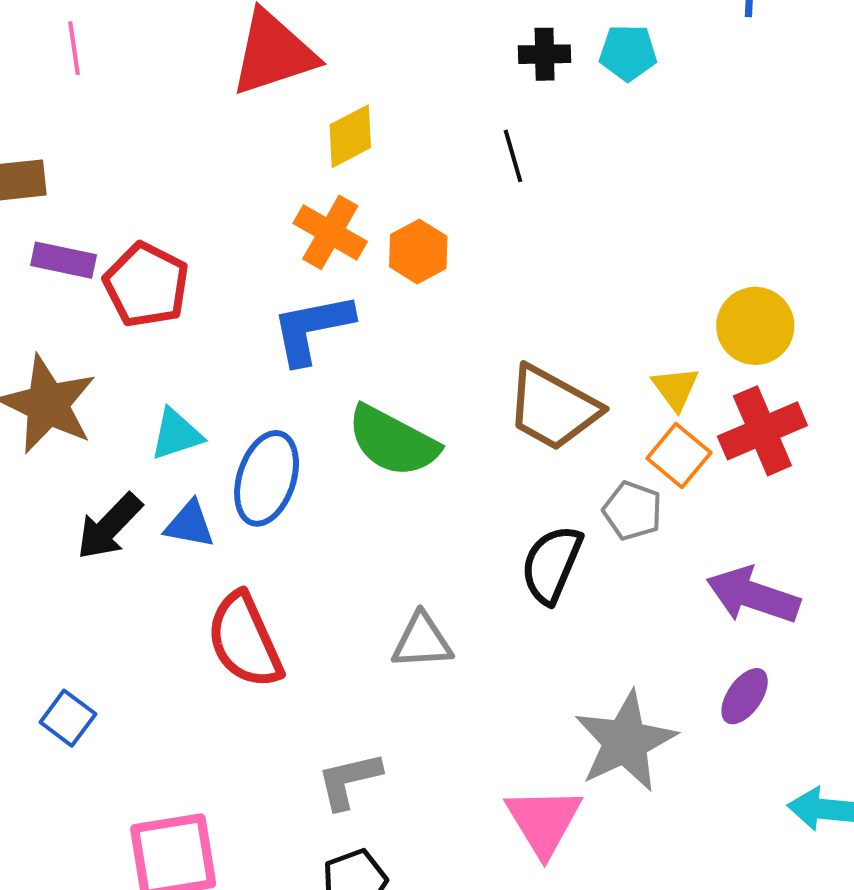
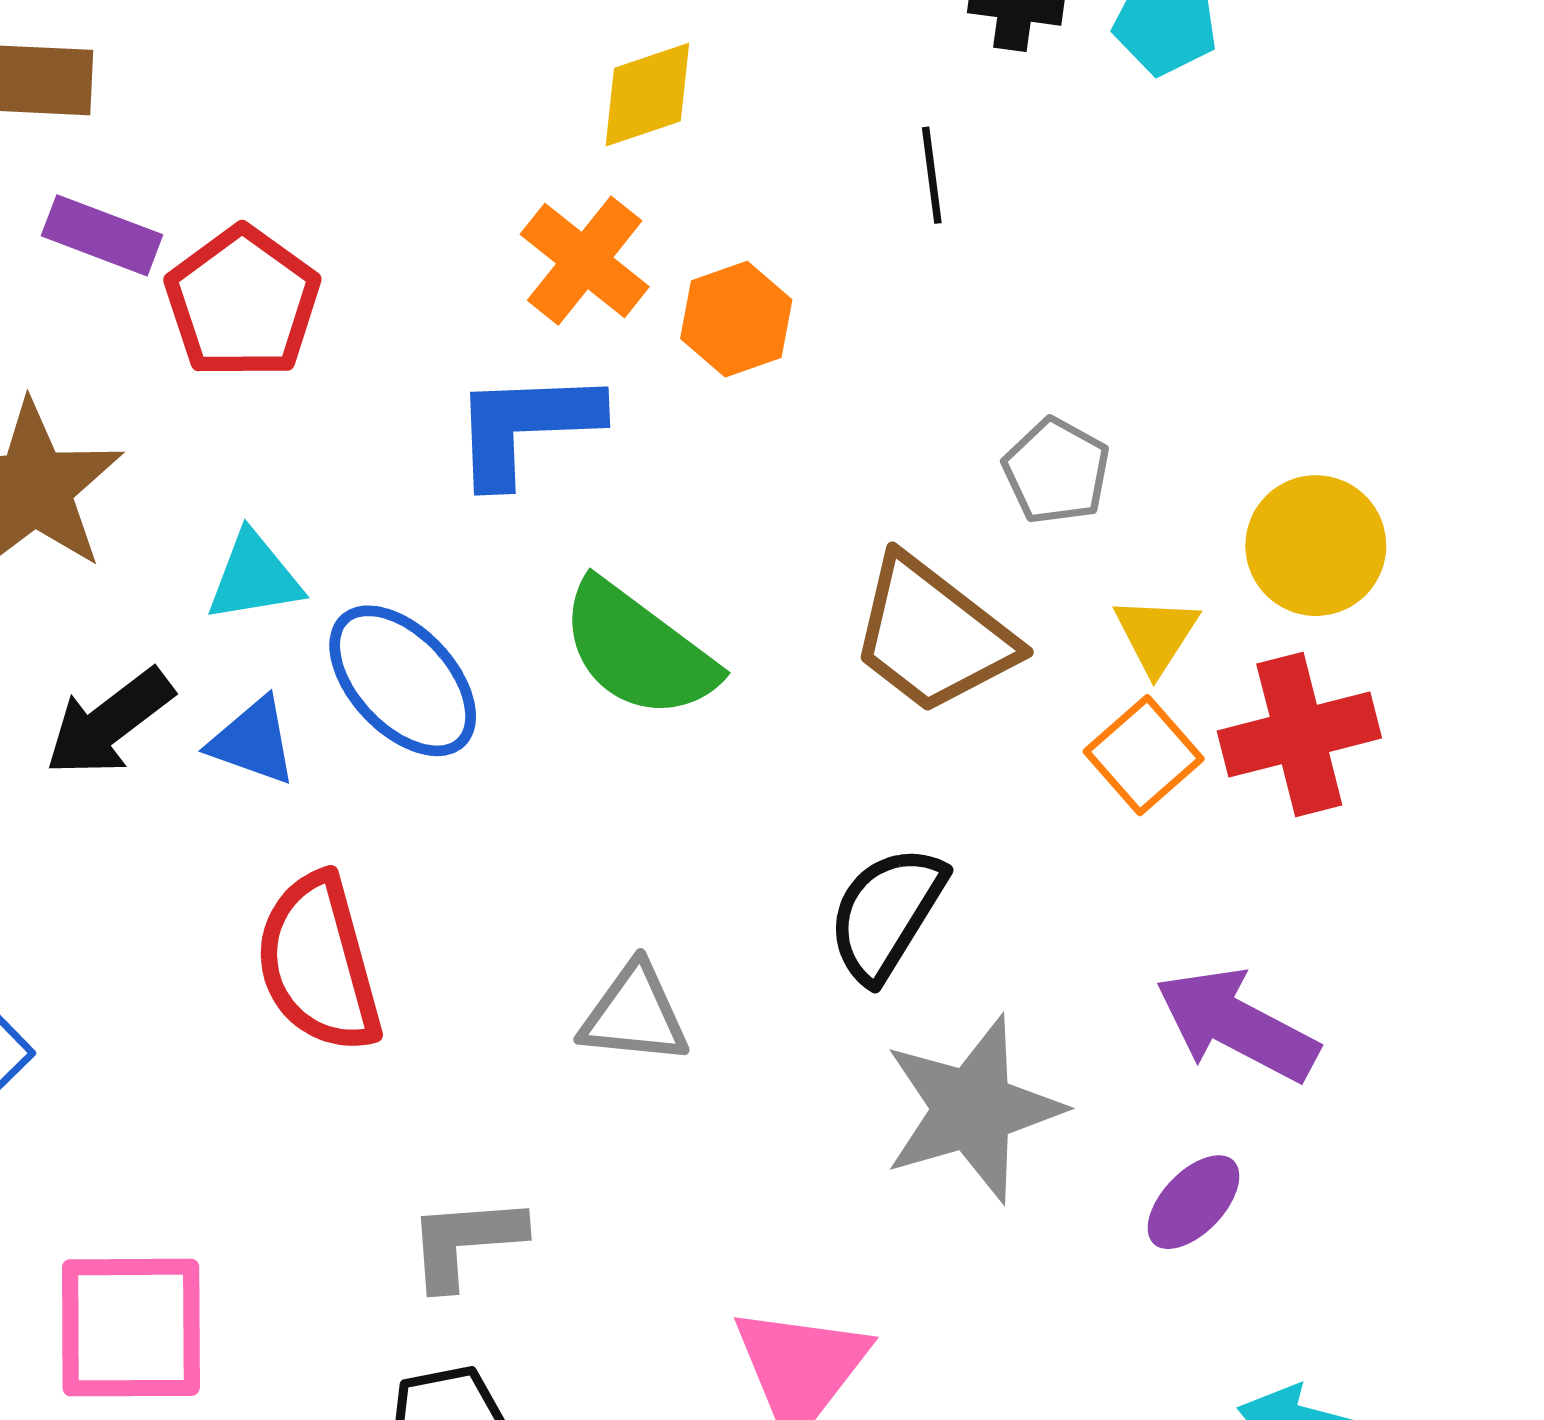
blue ellipse: (267, 478) -> (403, 681), turned -70
gray pentagon: (632, 511) -> (1056, 471), moved
gray star: (625, 741) -> (973, 1109), moved

